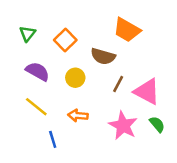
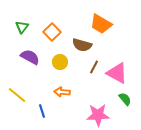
yellow line: (36, 107) -> (17, 95), moved
pink star: (123, 126) -> (98, 115), moved, turned -30

